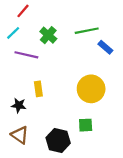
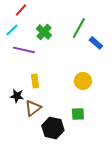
green line: (87, 31) -> (79, 28), turned -50
yellow circle: (91, 89) -> (83, 81), size x0.7
brown triangle: (20, 135) -> (33, 108), moved, turned 48

